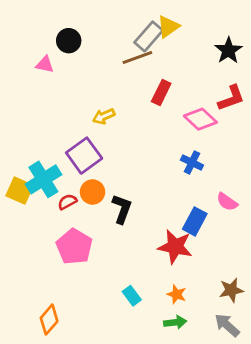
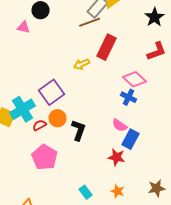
red rectangle: (161, 92) -> (106, 47), size x1.4
yellow arrow: (104, 116) -> (82, 64), moved
pink diamond: (200, 119) -> (134, 79), moved
pink semicircle: (227, 202) -> (120, 125), moved
red star: (175, 247) -> (116, 157), size x0.7

